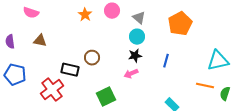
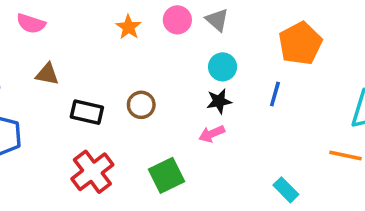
gray triangle: (139, 18) -> (217, 20), moved
blue line: (166, 61) -> (275, 94), moved
black rectangle: (70, 70) -> (87, 112), moved
red cross: (52, 90) -> (92, 172), moved

